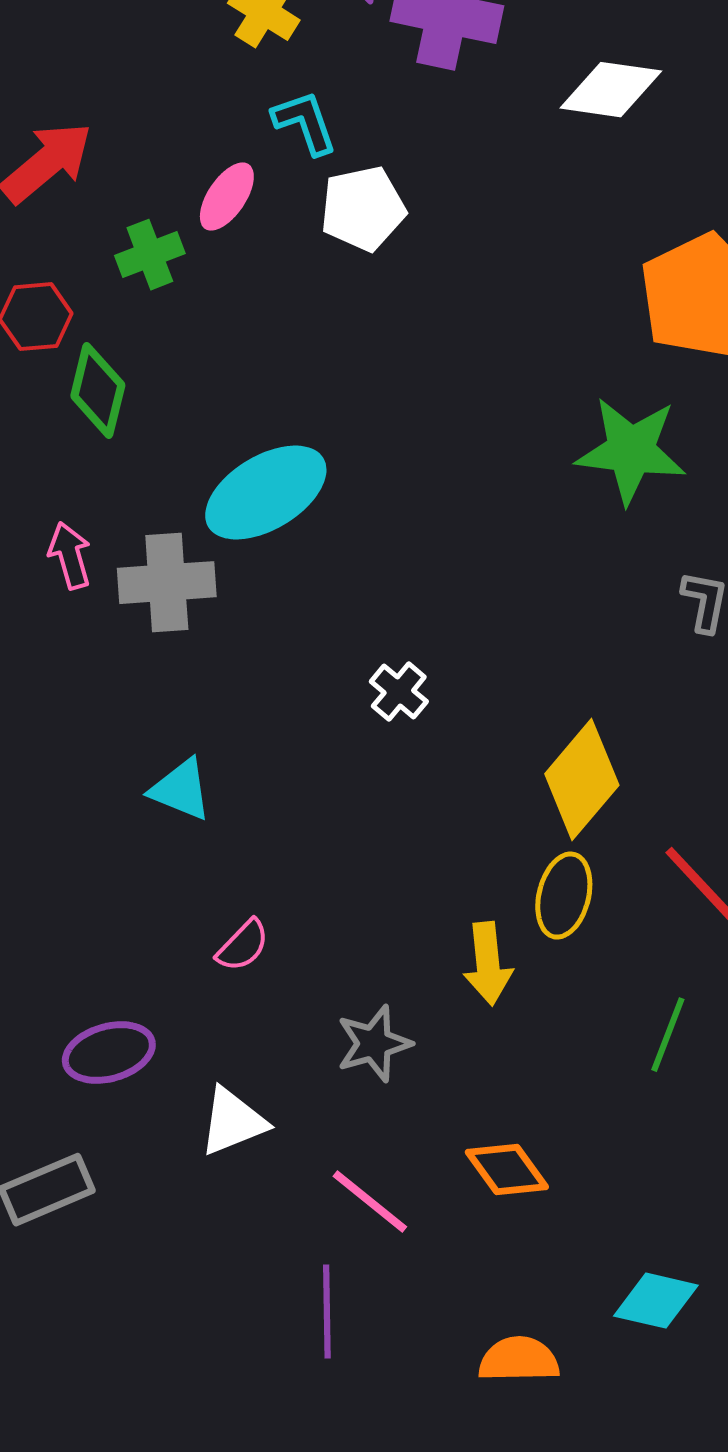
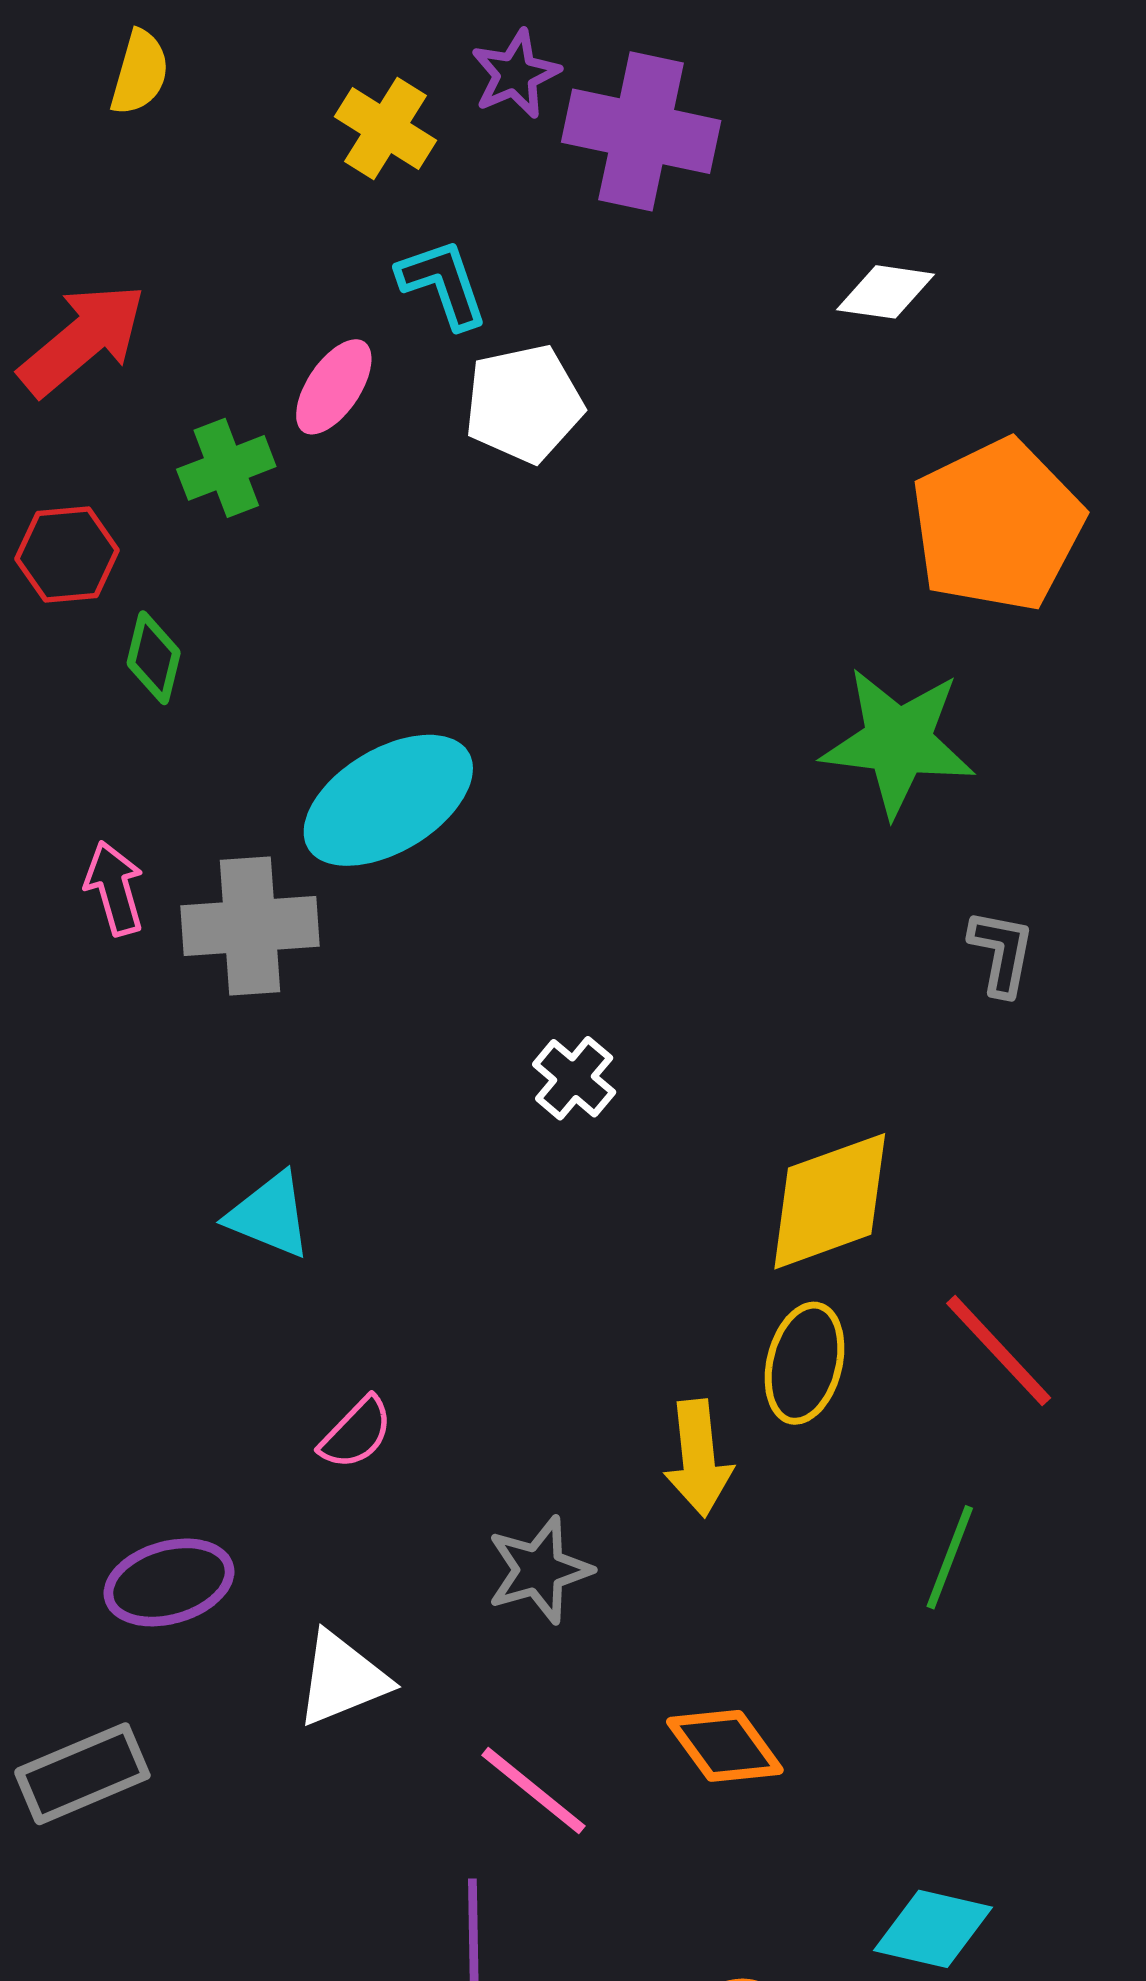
white diamond: (611, 90) -> (886, 292), moved, size x0.7
green diamond: (98, 391) -> (154, 658), size x0.7
yellow diamond: (582, 780) -> (830, 1201), turned 30

